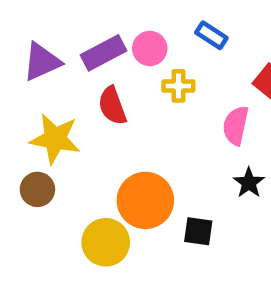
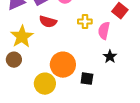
yellow cross: (178, 86) -> (85, 22), moved
red semicircle: (112, 106) -> (48, 22), turned -54
yellow star: (55, 139) -> (22, 37), turned 30

